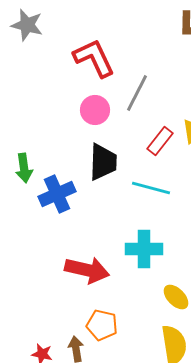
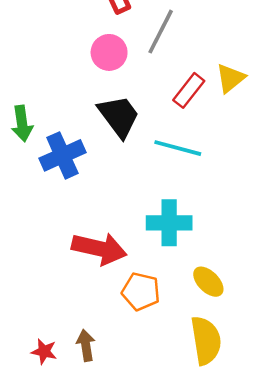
black trapezoid: (103, 162) -> (119, 116), turned -39
orange pentagon: (102, 325) -> (141, 291), moved

